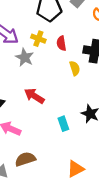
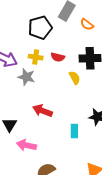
red semicircle: (61, 43) -> (58, 57), turned -56
cyan rectangle: (63, 124) -> (74, 131), turned 32

